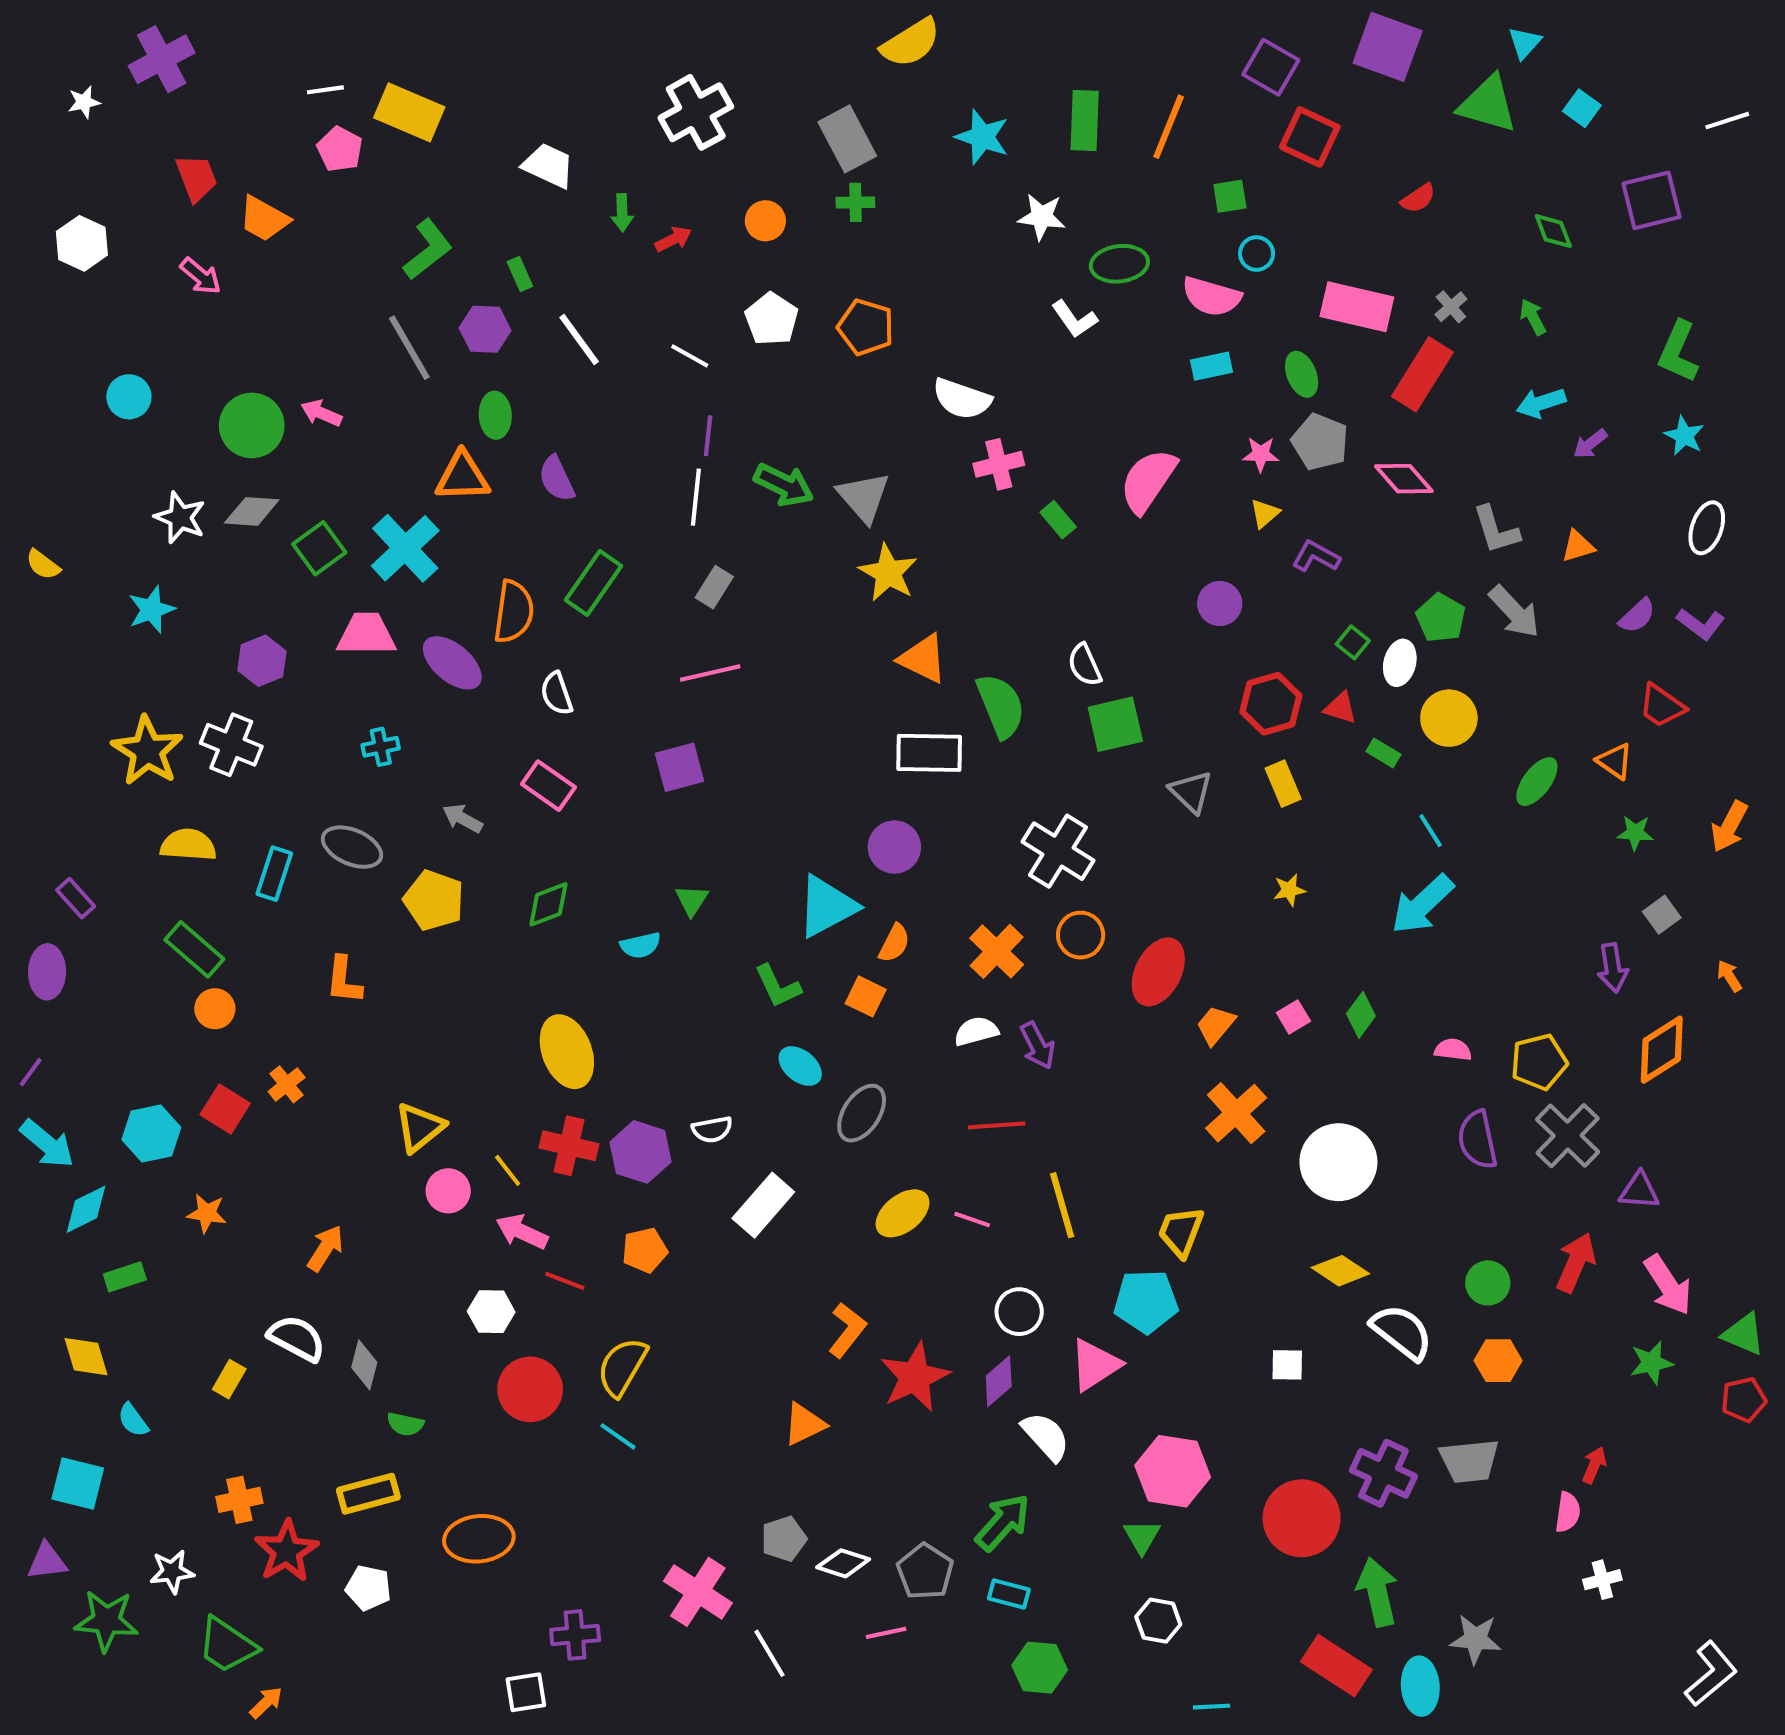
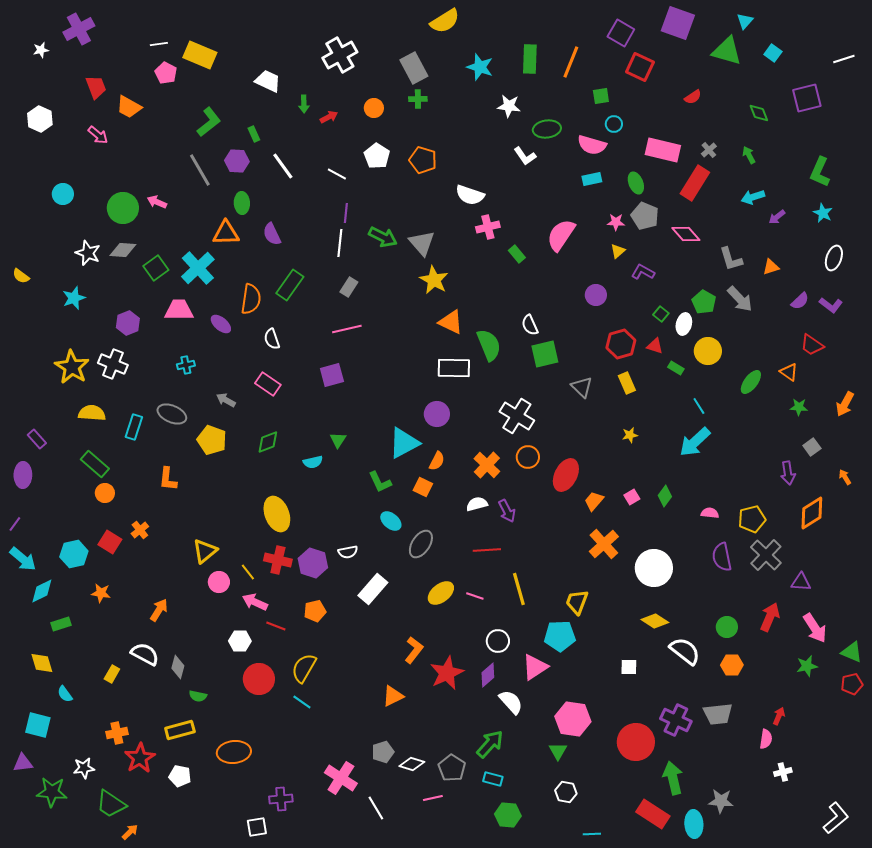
purple ellipse: (452, 663) -> (221, 324), size x0.7

